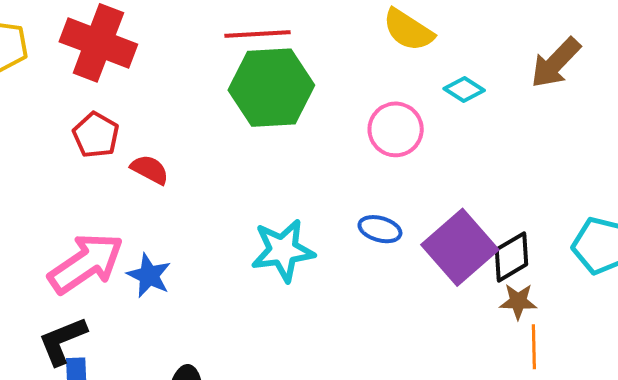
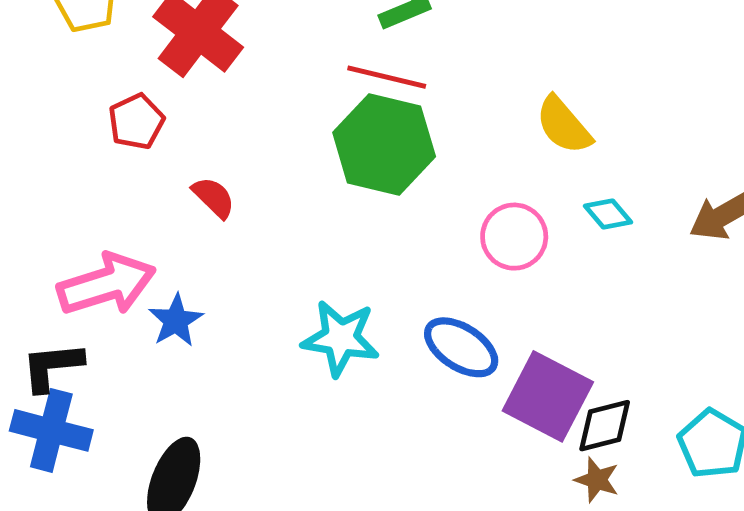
red pentagon: (96, 135) -> (136, 122), moved
blue ellipse: (380, 229) -> (461, 347), size x1.5
purple square: (460, 247) -> (548, 396), turned -38

